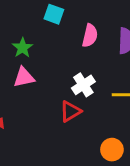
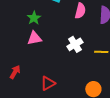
red triangle: (70, 111) -> (48, 83), moved

